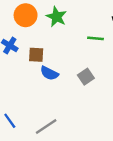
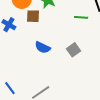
brown square: (36, 55) -> (33, 16), moved

